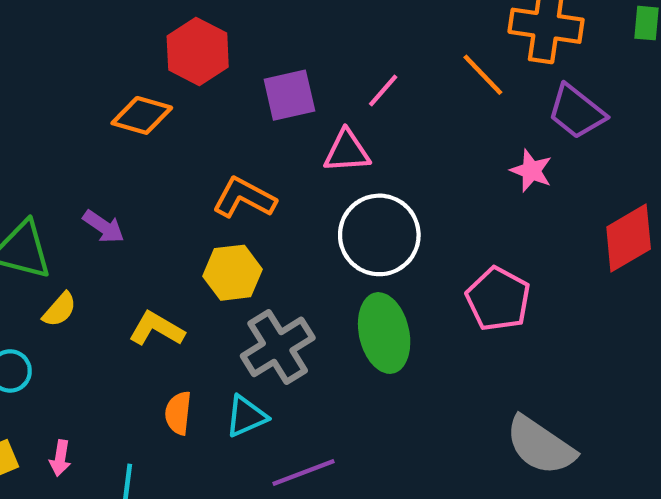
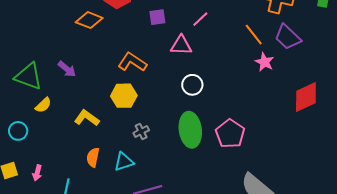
orange line: (483, 75) -> (254, 35), moved
purple square: (289, 95) -> (157, 17), size x0.7
white circle: (379, 235) -> (192, 85), size x0.6
pink pentagon: (498, 299) -> (230, 134), moved
gray cross: (278, 347) -> (141, 132), size x0.5

